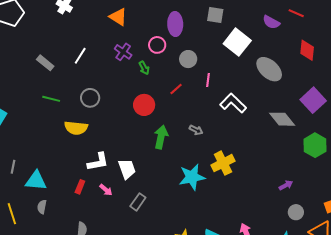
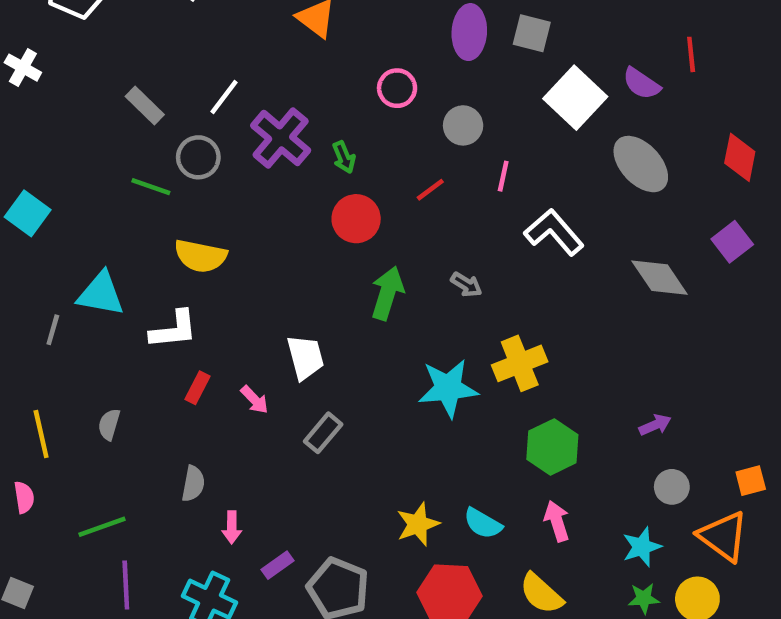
red line: (296, 13) -> (691, 54), moved, turned 56
purple semicircle: (271, 22) -> (641, 84), moved
purple ellipse: (175, 24) -> (469, 32), moved
red diamond: (307, 50) -> (740, 157), moved
purple cross: (123, 52) -> (281, 138), moved, size x1.5
green arrow: (144, 68) -> (344, 157), moved
gray circle: (90, 98) -> (198, 157), moved
purple square: (313, 100) -> (732, 242), size x0.7
green hexagon: (315, 145) -> (552, 447), moved
white L-shape: (98, 162) -> (174, 330), moved
cyan triangle: (36, 181) -> (101, 294), moved

